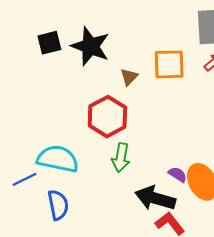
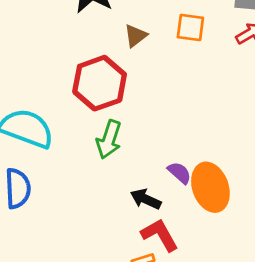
orange square: (169, 64) -> (190, 27), size x0.7
black arrow: (155, 198) -> (146, 199), size x0.6

